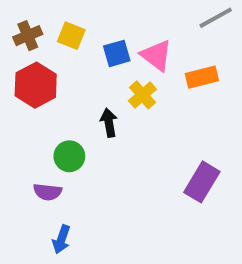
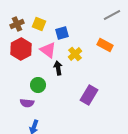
pink triangle: (156, 55) -> (48, 50), moved
orange rectangle: (202, 77) -> (105, 45), turned 42
purple rectangle: (202, 182) -> (89, 95), moved

